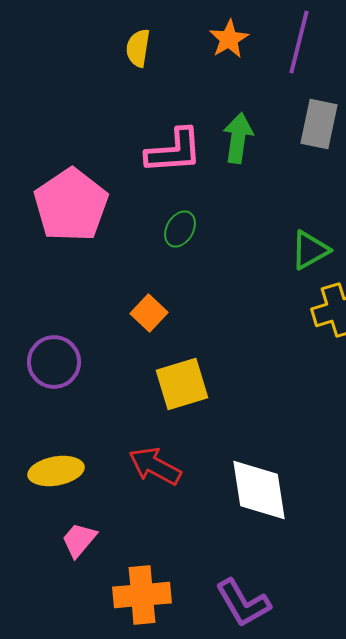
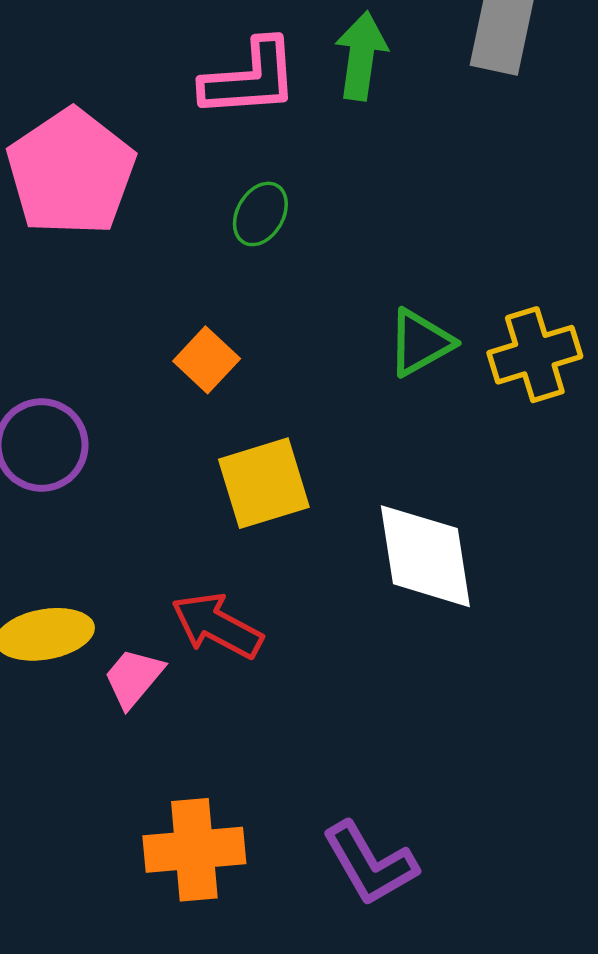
green triangle: (310, 250) -> (420, 343), moved
white diamond: (259, 490) -> (425, 556), moved
pink trapezoid: (79, 540) -> (134, 678), moved

